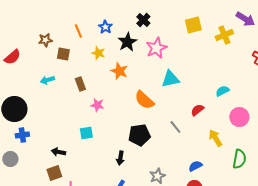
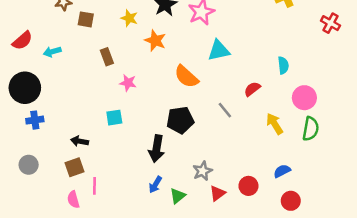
red semicircle: (12, 57) -> (22, 41), moved
cyan arrow: (47, 80) -> (52, 52), moved
cyan semicircle: (222, 91) -> (283, 65), turned 112
black arrow: (120, 158) -> (157, 149), size x1.5
gray circle: (10, 159) -> (29, 165), moved
green semicircle: (239, 159) -> (311, 129), moved
blue semicircle: (195, 166) -> (282, 171), moved

